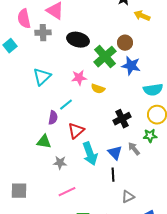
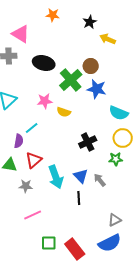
cyan semicircle: (153, 90) -> (119, 113), turned 30
red triangle: (76, 131) -> (34, 160), moved
gray arrow: (134, 149) -> (100, 180), moved
gray triangle: (128, 197) -> (115, 220), moved

